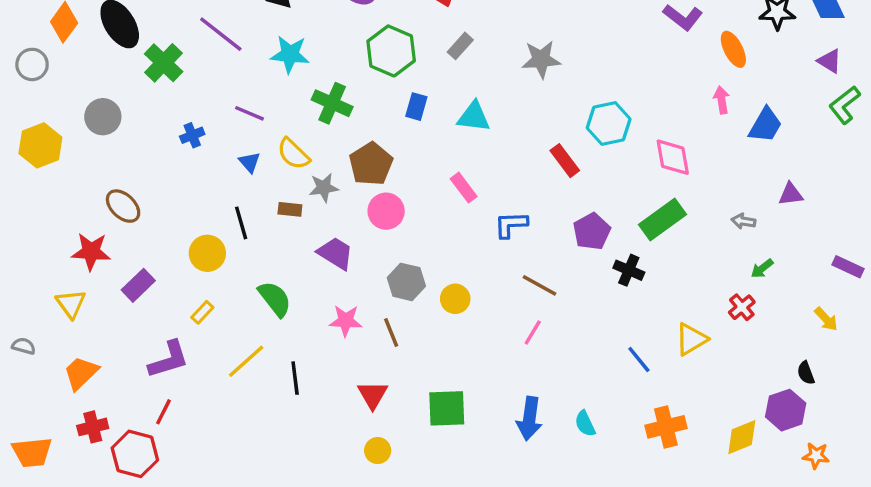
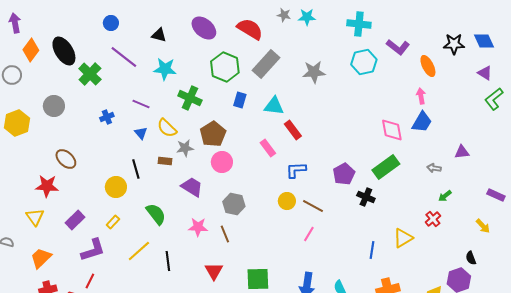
gray rectangle: (460, 46) -> (266, 64), size x1.8
cyan hexagon: (609, 123) -> (364, 62), moved
blue trapezoid: (765, 125) -> (422, 122), moved
red rectangle: (565, 161) -> (293, 130), moved
purple rectangle: (138, 285) -> (75, 220), moved
yellow circle: (455, 299) -> (287, 201), moved
blue line: (639, 359) -> (372, 250), turned 48

